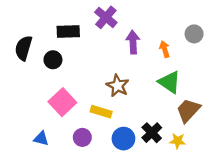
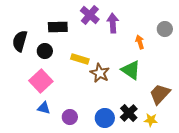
purple arrow: (133, 42) -> (113, 23), moved
green triangle: (169, 82) -> (131, 70), moved
pink square: (62, 102) -> (41, 81), moved
yellow rectangle: (101, 112) -> (80, 59), moved
blue triangle: (41, 139) -> (44, 108), moved

